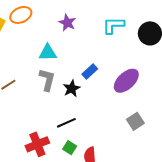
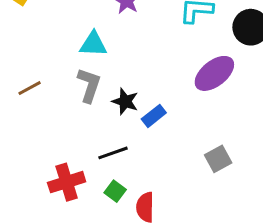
blue rectangle: (90, 72) -> (154, 116), moved
purple ellipse: (126, 81) -> (214, 73), moved
black star: (72, 88) -> (125, 101), turned -30

